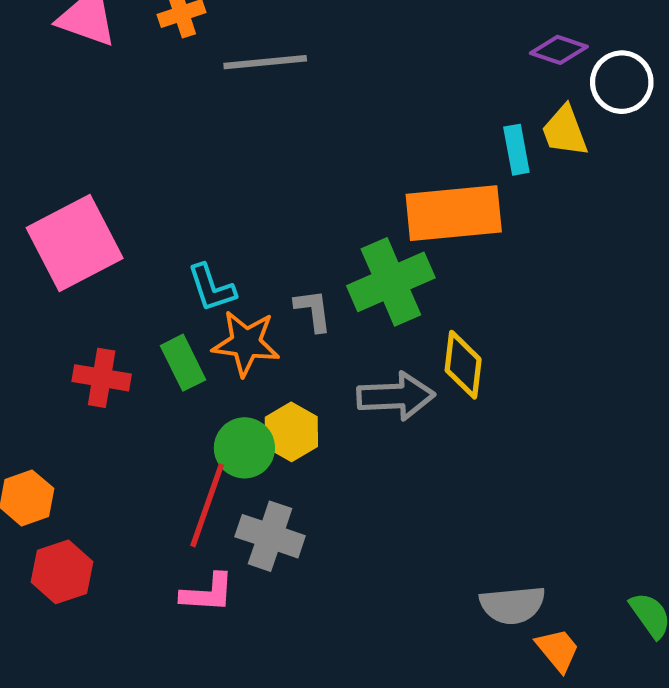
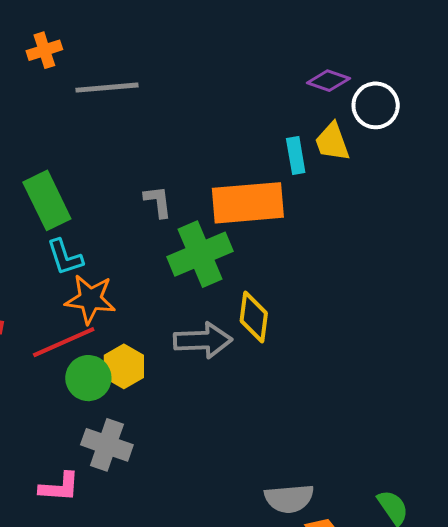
gray L-shape: (313, 310) -> (158, 202), moved
green rectangle: (183, 363) -> (47, 200), moved, size x1.4
red line: (207, 505) -> (64, 342), moved, turned 46

